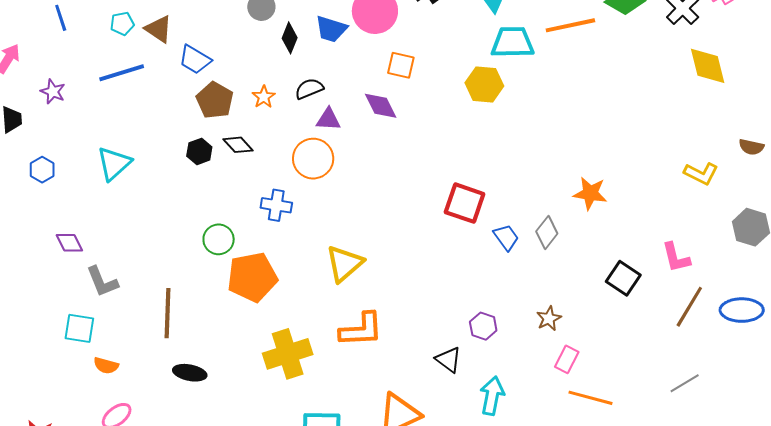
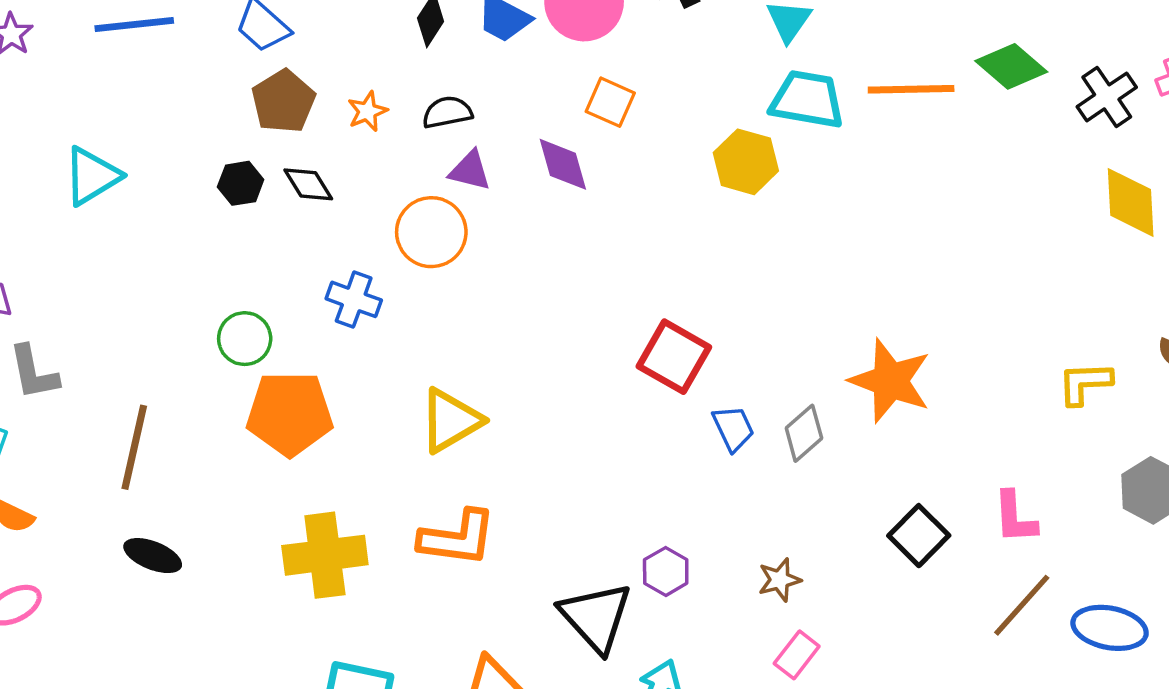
yellow L-shape: (701, 174) -> (1085, 383), turned 140
orange star: (590, 193) -> (890, 381), size x1.4
black triangle: (448, 360) -> (596, 617), size x1.6

